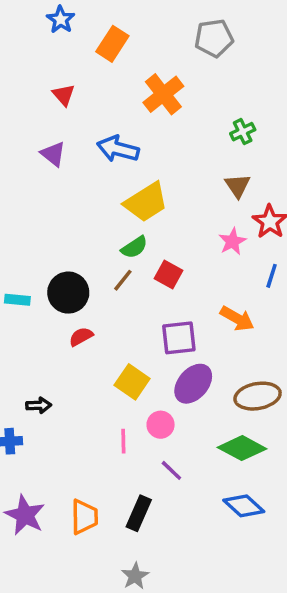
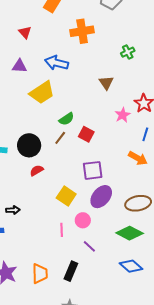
orange cross: (163, 94) -> (82, 31), turned 30
purple triangle: (53, 154) -> (19, 66), turned -35
brown triangle: (238, 186) -> (106, 83), moved
yellow trapezoid: (146, 202) -> (42, 93), moved
orange arrow: (237, 319) -> (138, 158), moved

